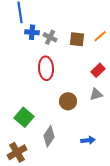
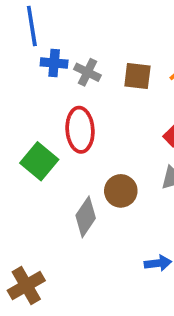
green square: (24, 117) -> (39, 161), moved
gray diamond: (49, 136) -> (86, 217), moved

